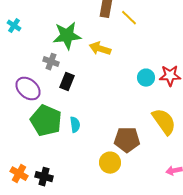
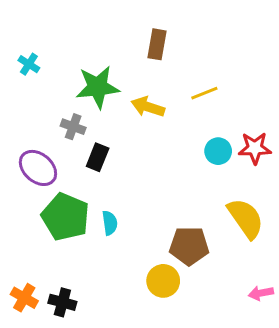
yellow line: (129, 18) -> (204, 93), moved, turned -66
cyan cross: (14, 26) -> (29, 64), moved

